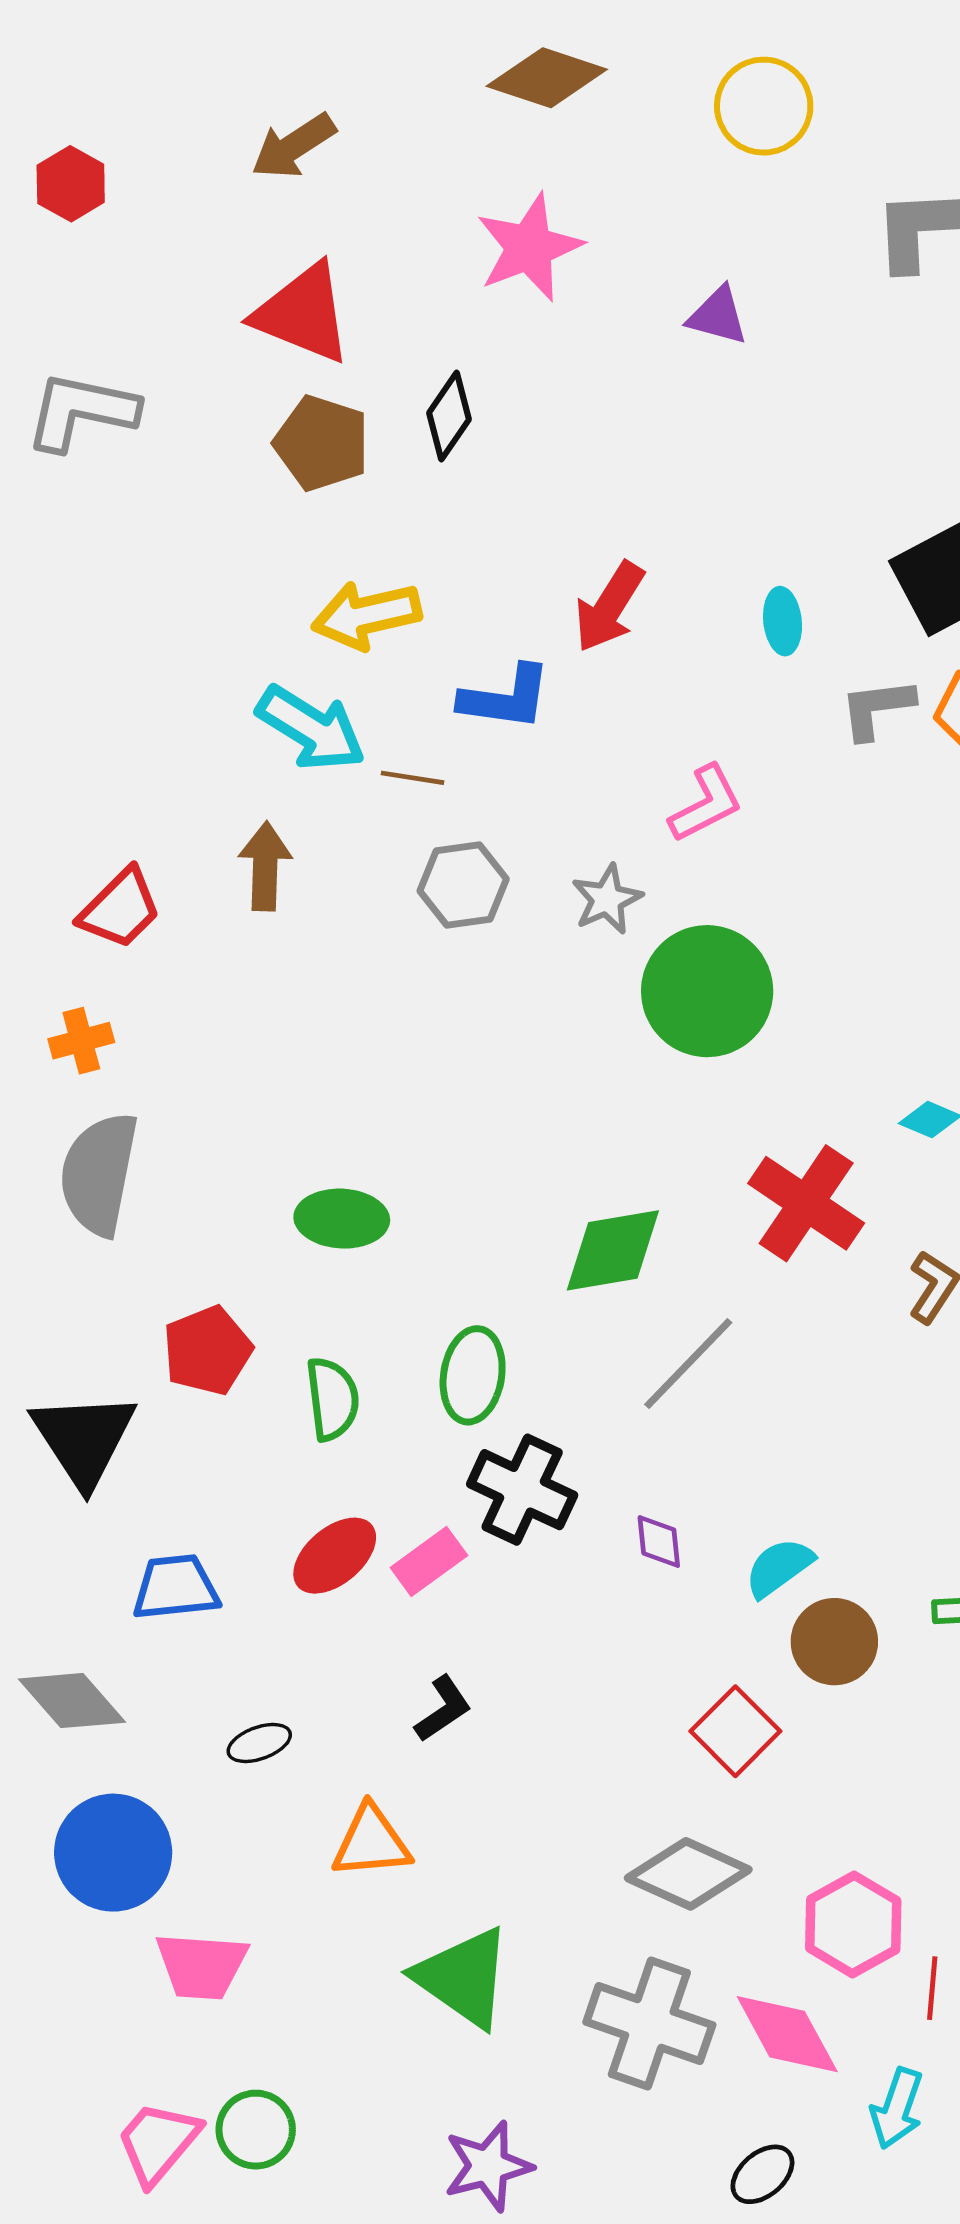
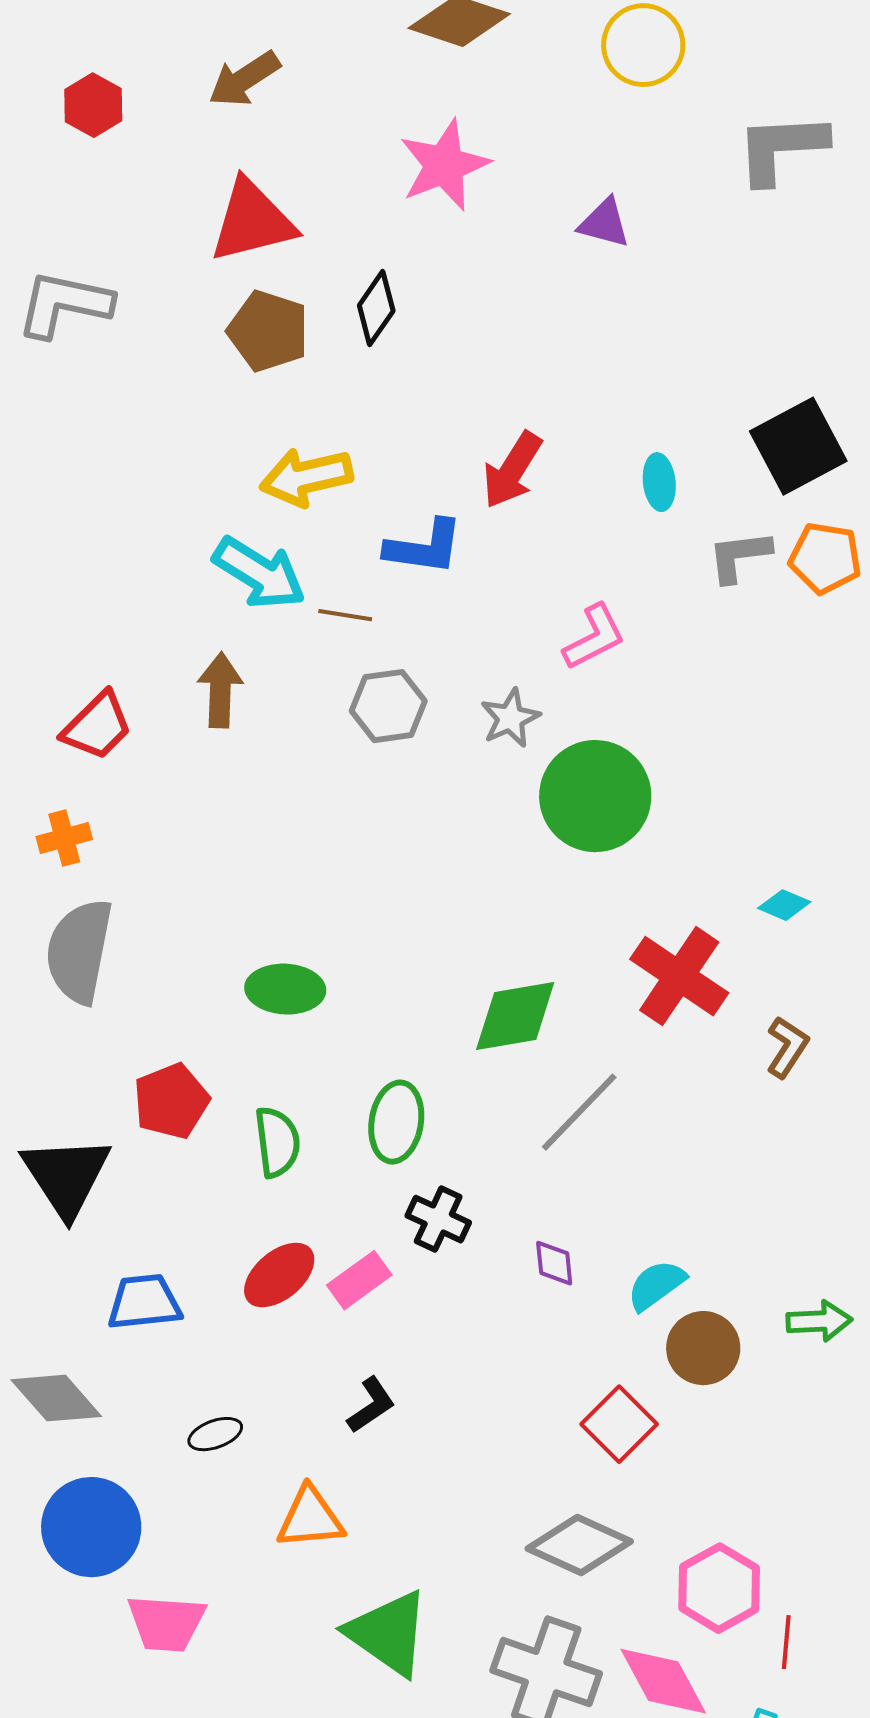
red hexagon: (71, 184) -> (93, 105), moved
red triangle: (303, 313) -> (252, 221), turned -36
black cross: (522, 1490) -> (438, 1219), size x0.7

